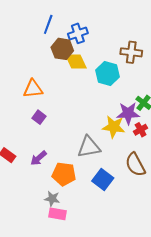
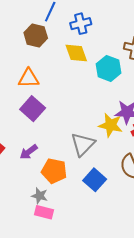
brown hexagon: (62, 49) -> (36, 35), moved
purple square: (39, 117) -> (33, 109), size x1.6
gray triangle: (89, 147) -> (83, 144), turned -40

